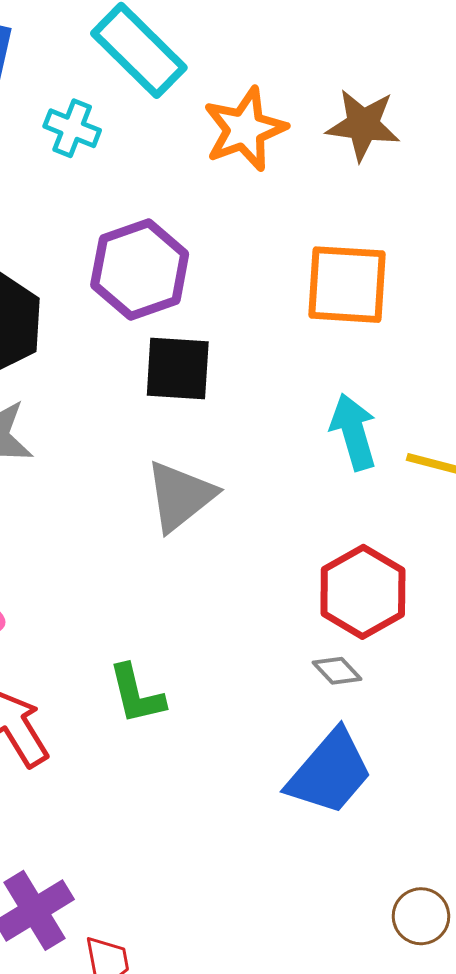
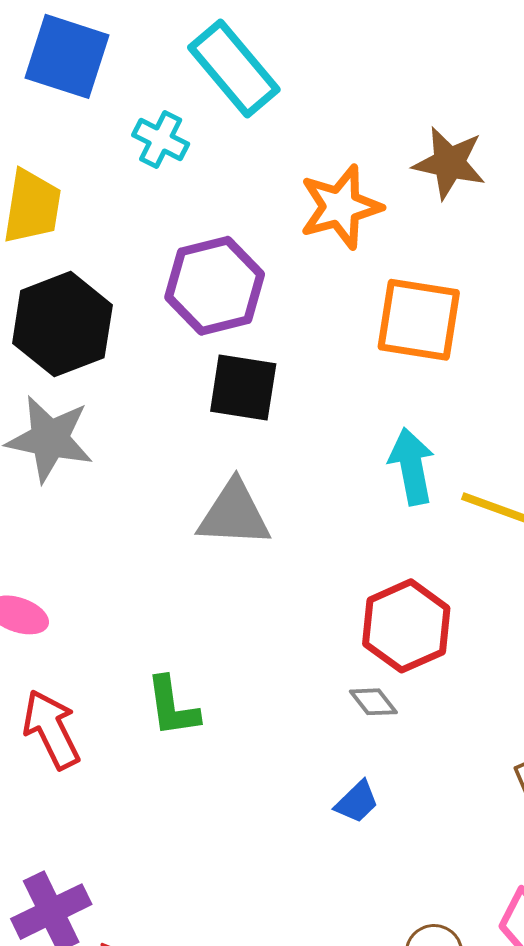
orange star: (245, 129) -> (341, 207), moved
gray triangle: (180, 496) -> (234, 514), turned 36
blue trapezoid: (330, 772) -> (357, 802), size x0.5

